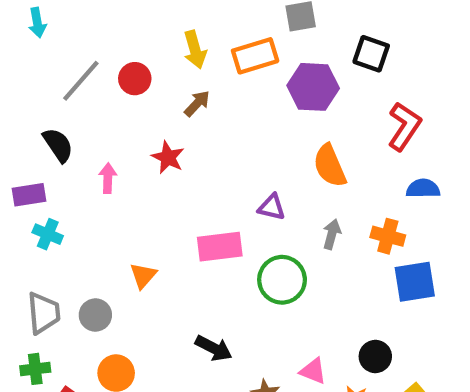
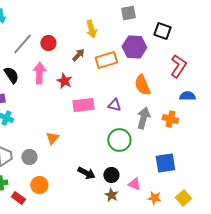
yellow arrow: (195, 50) -> (91, 29), moved
orange rectangle: (255, 56) -> (106, 60), moved
pink arrow: (108, 178) -> (39, 73), moved, size x1.5
gray arrow: (332, 234) -> (143, 118), size x1.5
pink rectangle: (220, 247) -> (83, 105), moved
blue square: (415, 282) -> (165, 163), moved
black circle: (375, 356) -> (111, 175), moved

